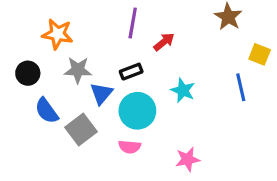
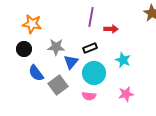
orange star: (58, 34) -> (32, 24), moved
red arrow: (164, 42) -> (111, 29), turned 40
pink star: (188, 159) -> (126, 94), moved

